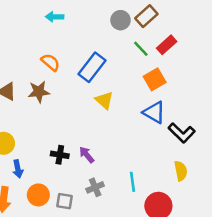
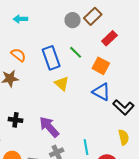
green line: (141, 49) -> (76, 52), moved
blue rectangle: (92, 67) -> (51, 58), turned -55
orange square: (155, 79) -> (101, 66), turned -30
black cross: (60, 155) -> (15, 120), moved
purple arrow: (87, 155) -> (49, 127), size x1.6

